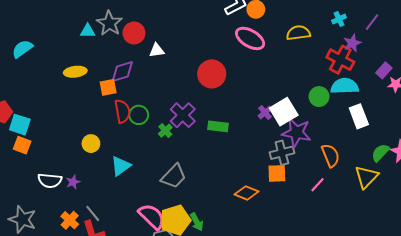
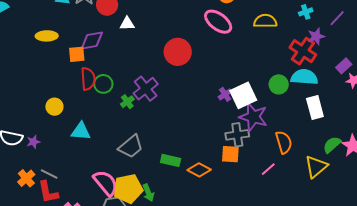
green rectangle: (218, 126) -> (171, 160), moved
cyan triangle: (121, 166) -> (81, 131), turned 35
gray line: (93, 213) -> (49, 174), turned -30

